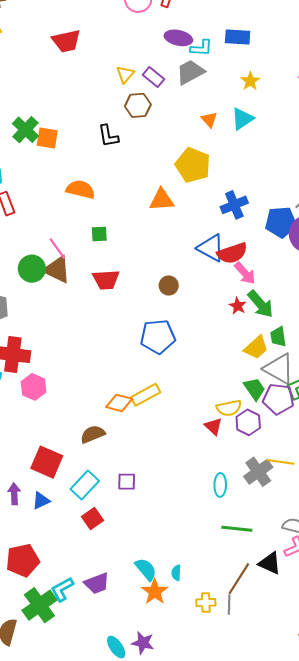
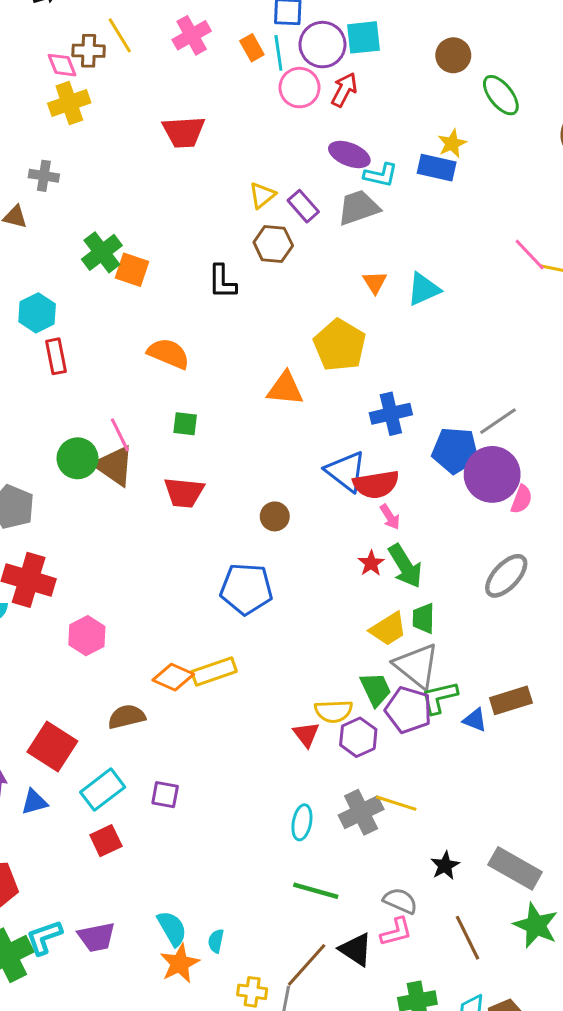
yellow star: (250, 81) -> (452, 143), moved
pink arrow: (245, 273) -> (390, 517), size x0.7
pink hexagon: (34, 387) -> (87, 636), moved

